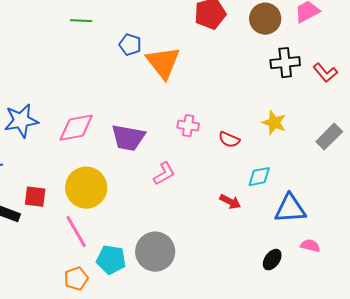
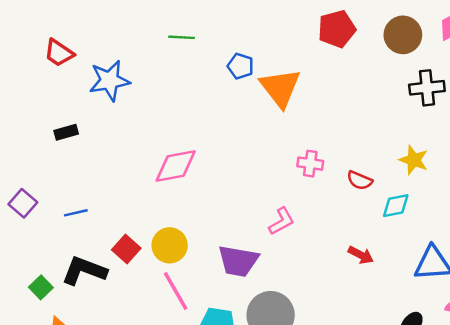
blue star: (21, 121) -> (109, 81), moved
purple trapezoid: (128, 138) -> (238, 261), moved
cyan diamond: (259, 177) -> (396, 206), moved
yellow circle: (86, 188) -> (170, 245), moved, size x0.7
red square: (35, 197) -> (126, 249), turned 35

